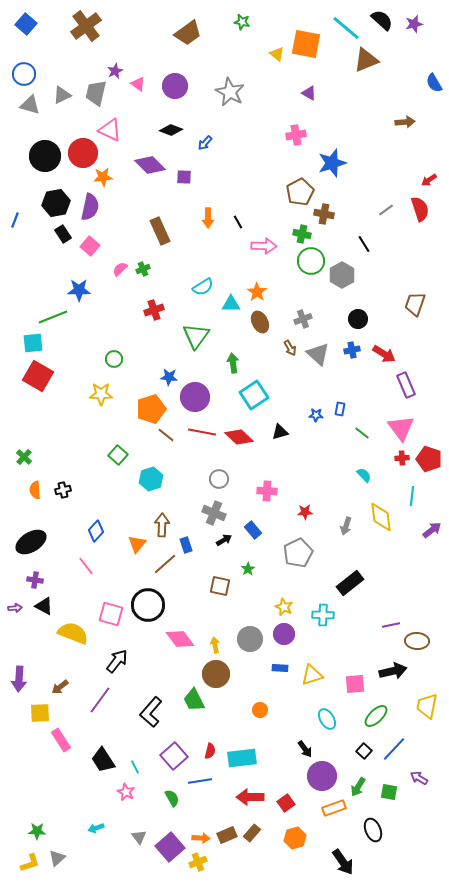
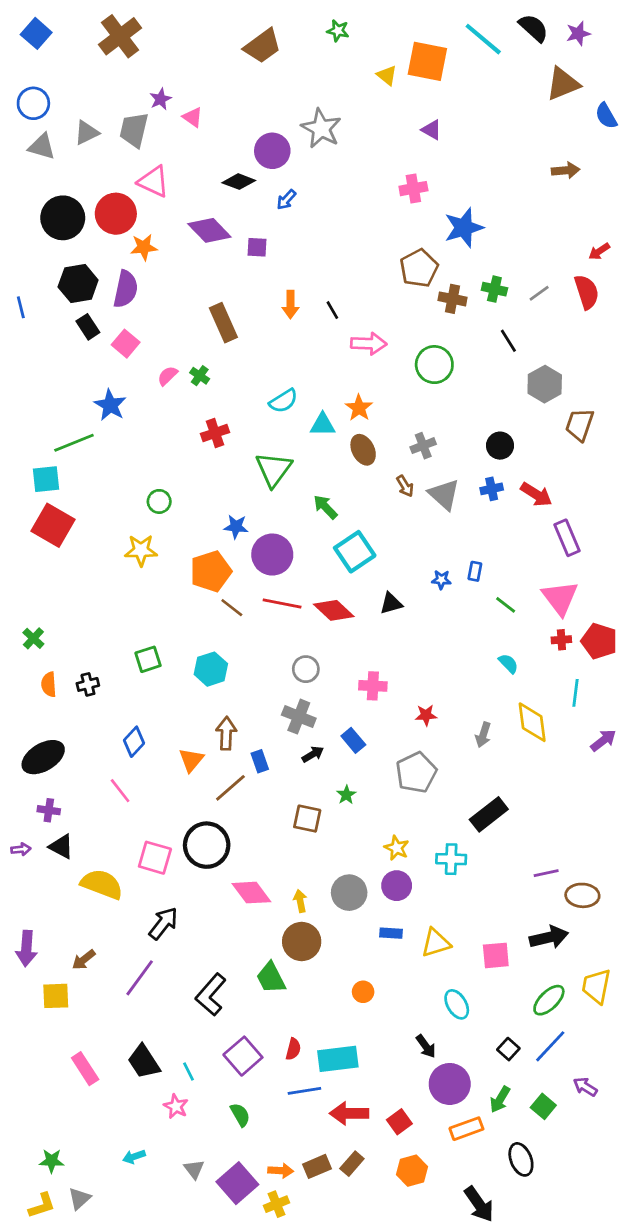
brown triangle: (366, 60) -> (563, 84), moved
purple circle: (175, 86) -> (272, 151), moved
blue line: (15, 220) -> (21, 307), turned -35
green cross: (302, 234) -> (494, 289), moved
green cross: (143, 269) -> (200, 376), turned -32
gray hexagon: (342, 275) -> (545, 384), moved
blue star: (79, 290) -> (110, 405), turned 30
green arrow: (233, 363) -> (325, 507), turned -36
green square: (118, 455) -> (148, 659), moved, turned 30
green ellipse: (376, 716) -> (549, 1000), moved
pink rectangle: (61, 740) -> (85, 1069), moved
blue line: (200, 781) -> (304, 1091), moved
green square: (389, 792) -> (543, 1106), turned 30

